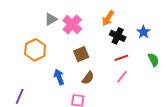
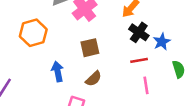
blue star: (143, 32) -> (162, 42), moved
pink line: (122, 77) -> (146, 85), moved, turned -56

